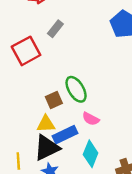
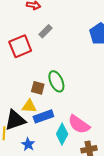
brown square: (54, 100) -> (38, 88), turned 32
pink semicircle: (91, 119) -> (79, 124), moved, size x1.6
black triangle: (47, 148) -> (15, 120), moved

